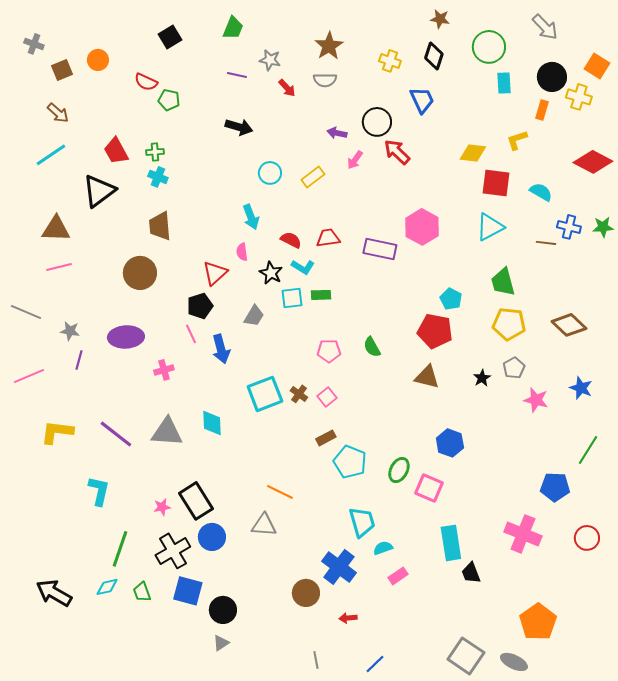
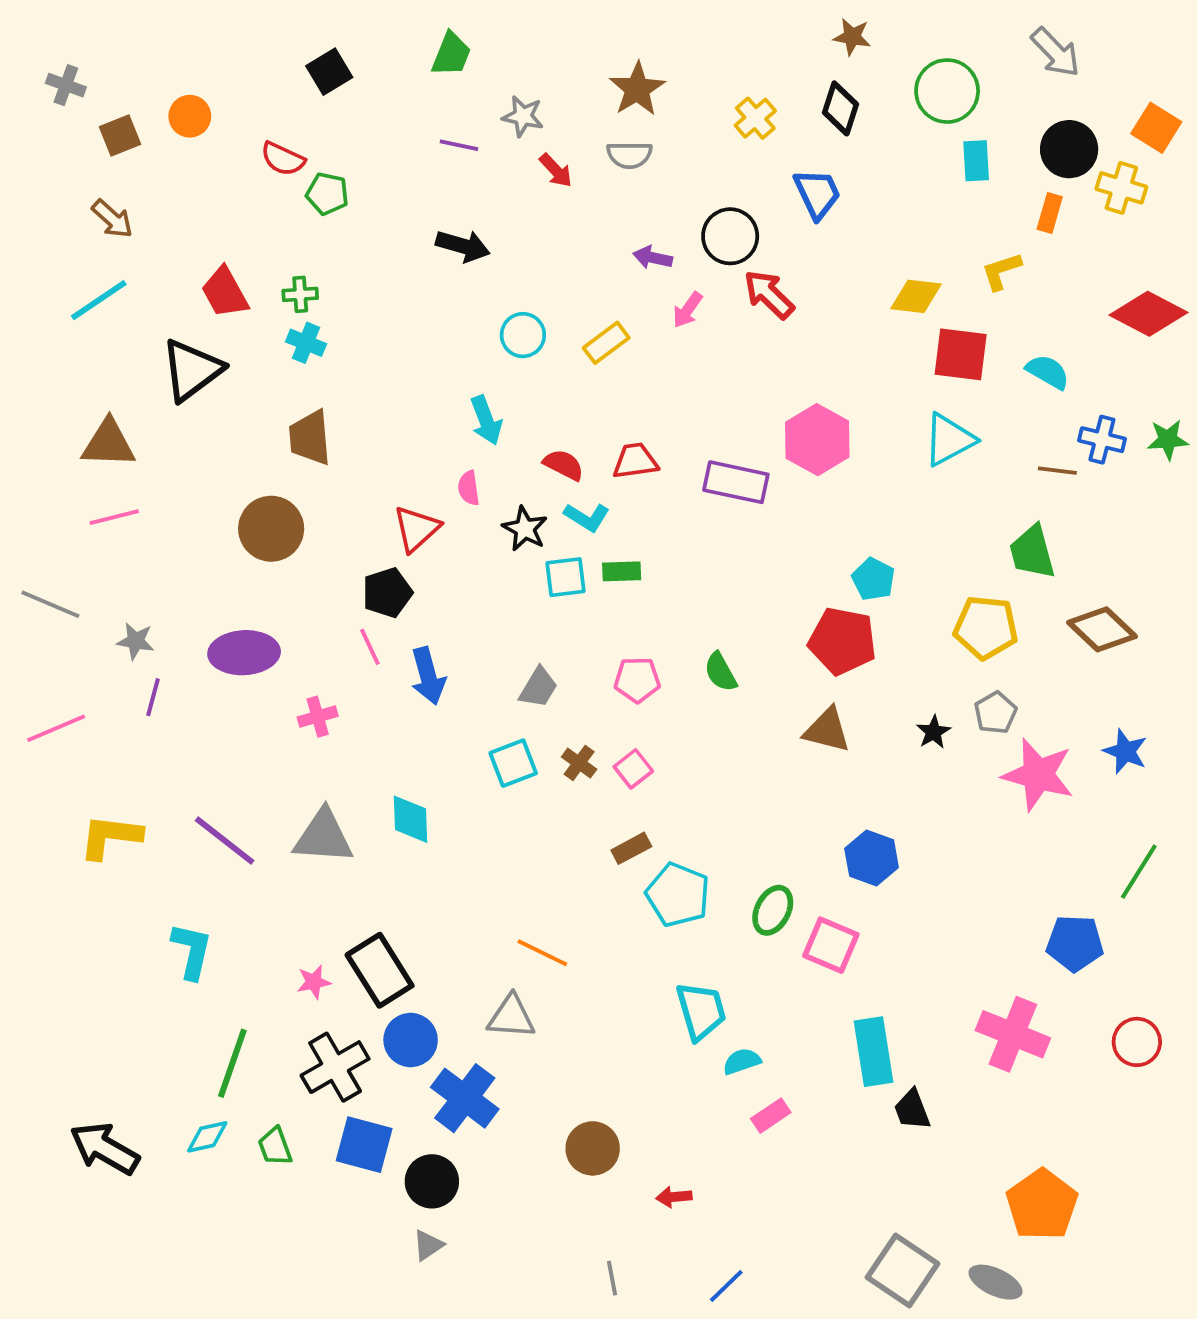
yellow cross: (390, 61) -> (755, 118), turned 30
green trapezoid: (503, 282) -> (1032, 552), moved
gray trapezoid: (254, 316) -> (538, 688), moved
cyan square: (265, 394) -> (513, 763), size x0.7
pink star: (536, 400) -> (1038, 775), size x1.5
blue cross: (339, 567) -> (465, 1098), moved

